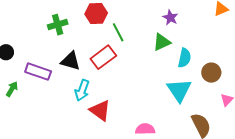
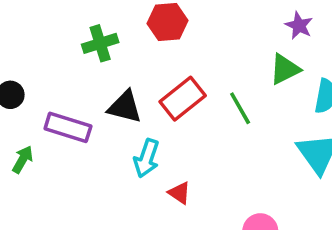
green line: (118, 32) -> (240, 108), moved
red triangle: (100, 110) -> (179, 193), size x0.6

